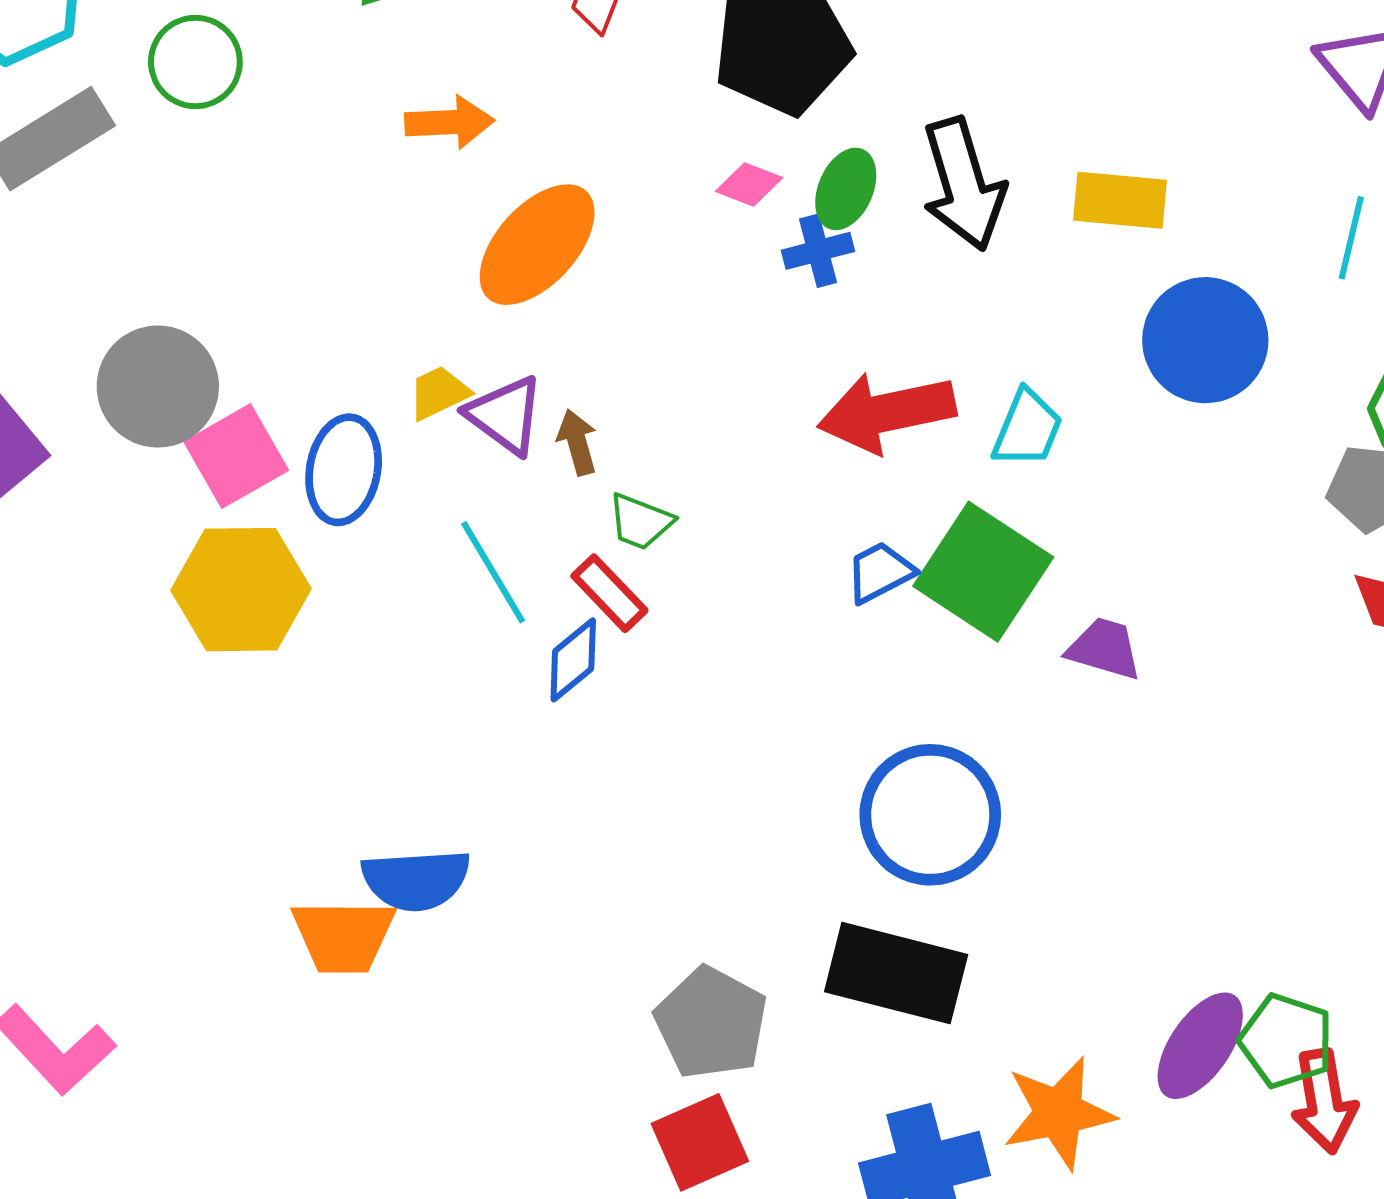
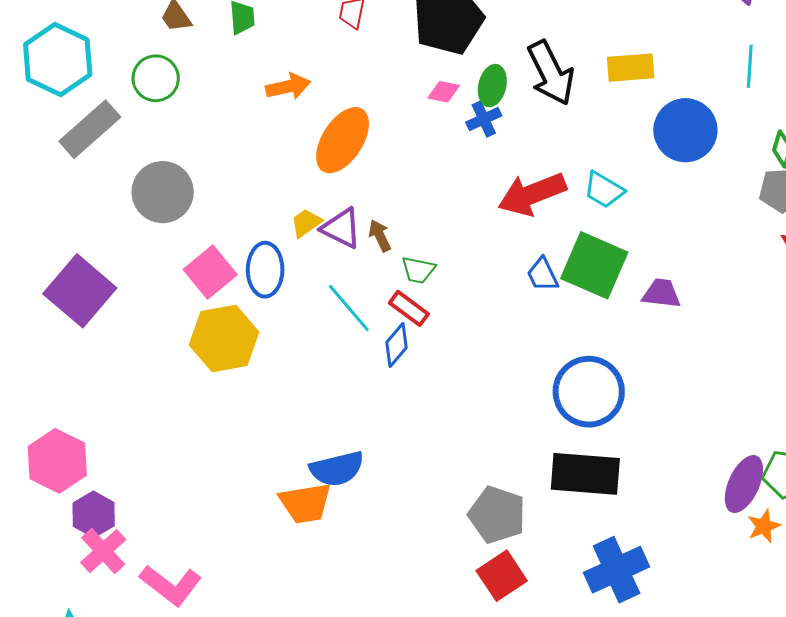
gray circle: (158, 387) -> (163, 192), moved
cyan trapezoid: (1027, 428) -> (604, 190), turned 108
blue trapezoid: (880, 572) -> (543, 275), turned -78
orange star: (1059, 1113) -> (764, 526), moved, size x0.6

